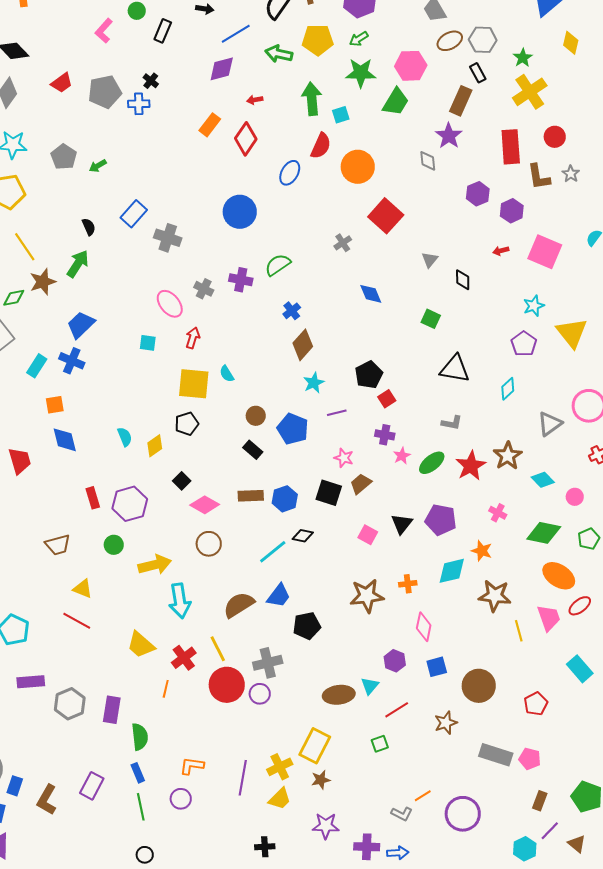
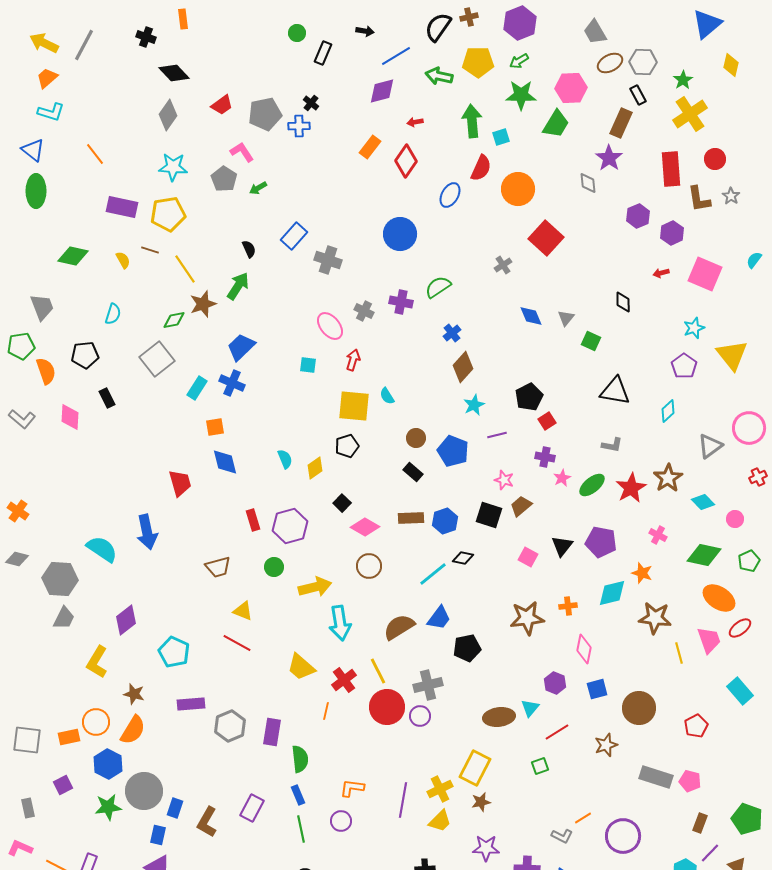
pink L-shape: (104, 31) -> (242, 152), moved, turned 105
gray triangle: (430, 260) -> (566, 318), moved

